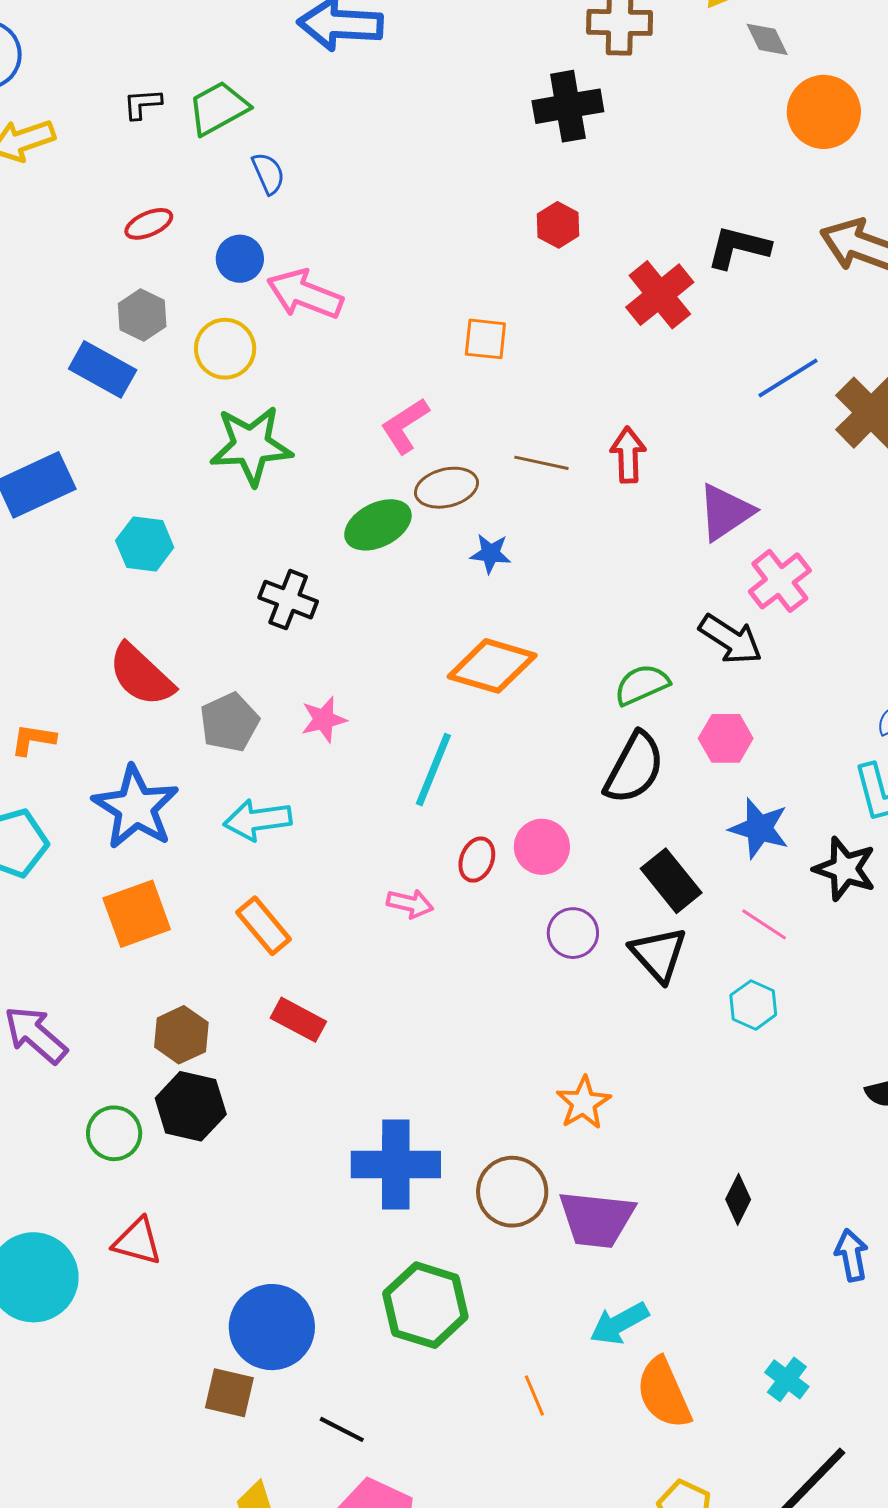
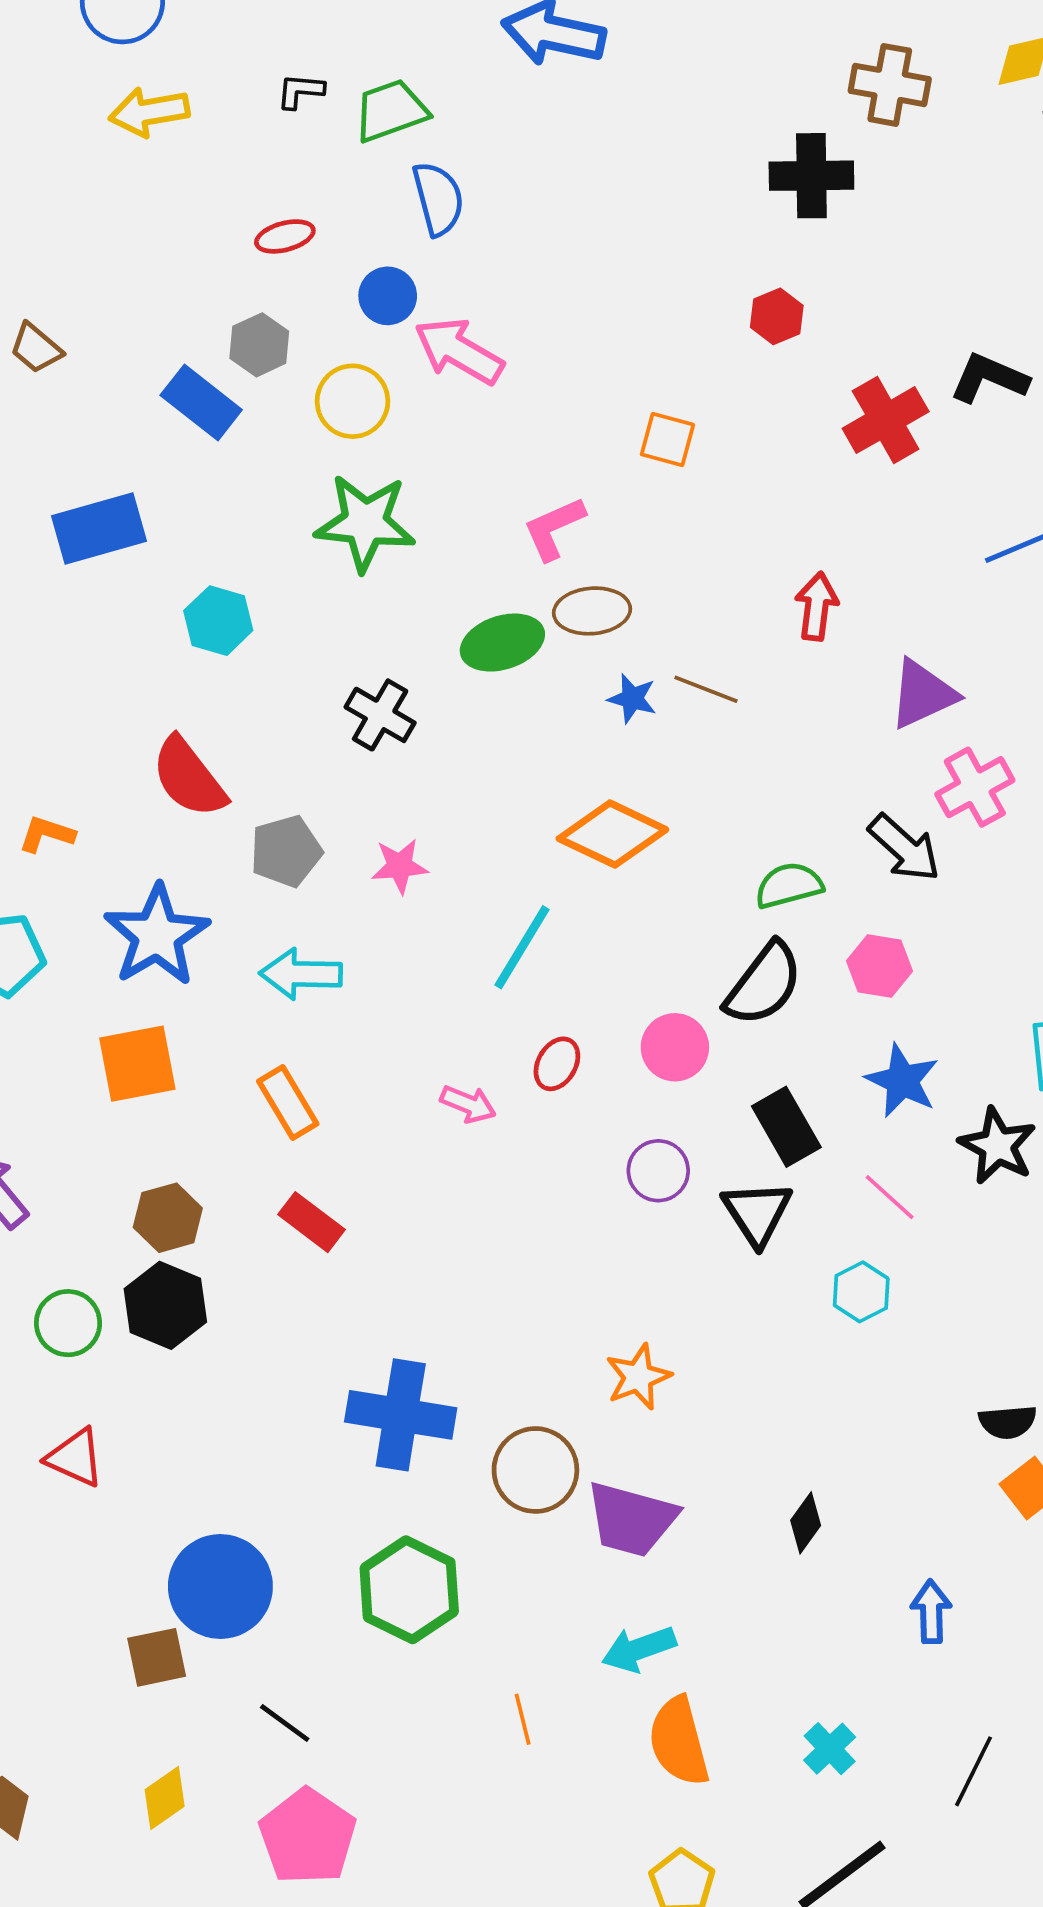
blue semicircle: (268, 173) -> (438, 199), size x1.4
brown line: (541, 463) -> (706, 689), moved
pink circle: (542, 847) -> (675, 1047), moved
brown square: (229, 1393) -> (157, 1657), turned -34

